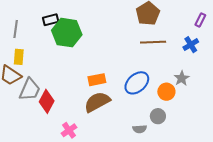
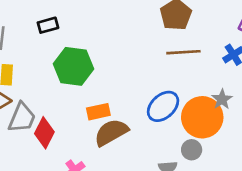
green hexagon: (67, 33) -> (74, 66), moved
orange rectangle: (97, 80) -> (98, 112), moved
orange circle: (166, 92) -> (202, 117), size x1.8

